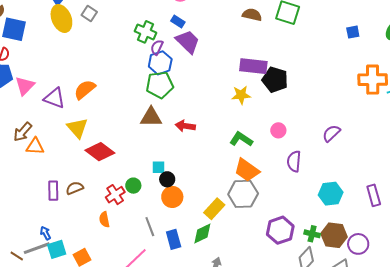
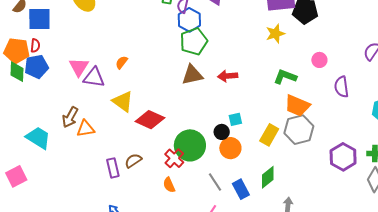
pink triangle: (25, 86) -> (79, 67), moved
orange semicircle: (85, 90) -> (122, 62), size x0.6
cyan square: (159, 167) -> (235, 119), moved
green circle: (133, 186) -> (190, 145), size x2.0
yellow rectangle: (214, 209) -> (269, 135), moved

